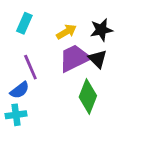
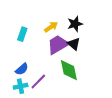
cyan rectangle: (24, 23) -> (22, 34), moved
purple line: (30, 67) -> (38, 81), moved, turned 72
green diamond: (88, 96) -> (69, 70), turned -30

